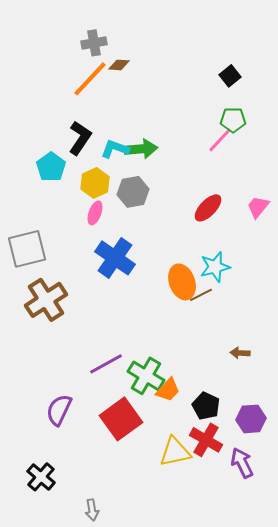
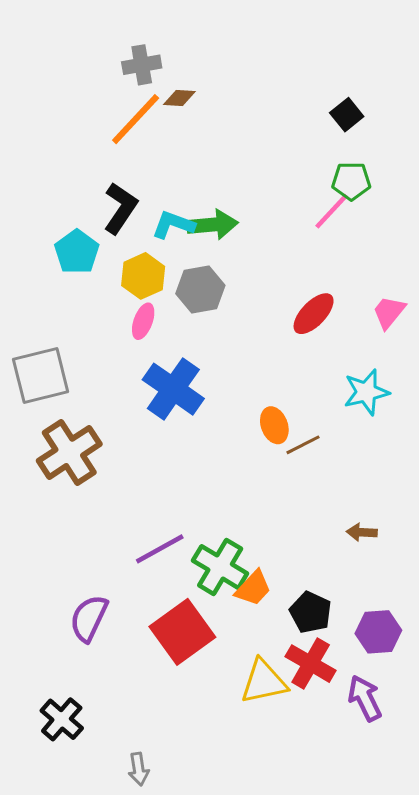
cyan star: (215, 267) -> (366, 392), moved
orange ellipse: (182, 282) -> (274, 425), size x0.7

